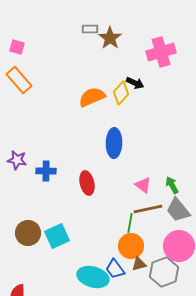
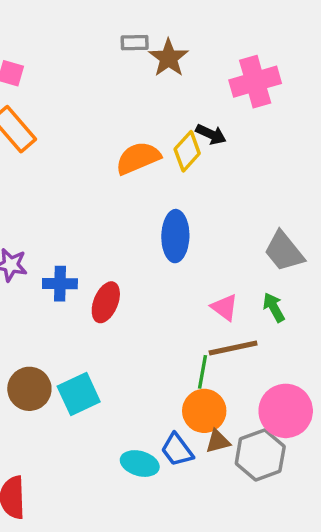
red ellipse: (87, 183) -> (106, 302), moved, turned 35
gray trapezoid: (178, 210) -> (284, 251), moved
cyan ellipse: (93, 277) -> (140, 464), size x0.7

